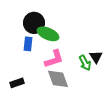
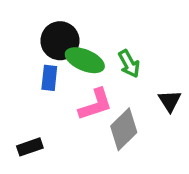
green arrow: (85, 63) -> (129, 64), moved
gray diamond: (58, 79) -> (124, 129), moved, turned 65

